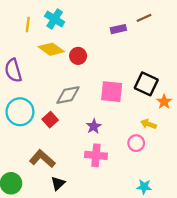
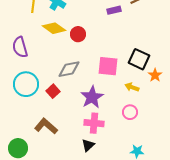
yellow arrow: (148, 124) -> (132, 87), moved
purple star: (94, 126) -> (92, 97), size x1.6
black triangle: (58, 183) -> (88, 145), moved

